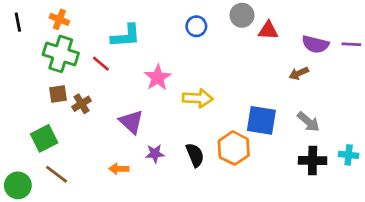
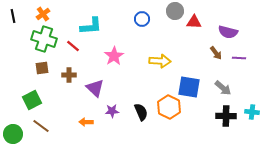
orange cross: (59, 19) -> (43, 14), turned 32
purple line: (351, 44) -> (239, 58), moved
brown arrow: (299, 73) -> (216, 53), turned -104
yellow arrow: (198, 98) -> (160, 61), moved
brown cross: (82, 104) -> (69, 75), moved, turned 32

